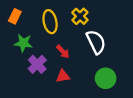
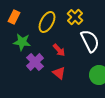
yellow ellipse: (50, 22) -> (47, 22), turned 40
red triangle: (63, 76) -> (59, 73), turned 48

